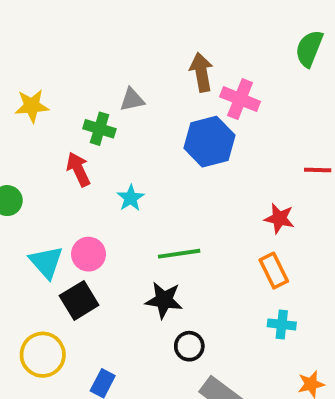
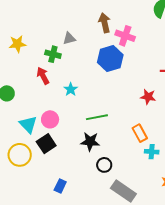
orange rectangle: (274, 271) -> (140, 133), moved
yellow circle: (43, 355) -> (20, 155), moved

